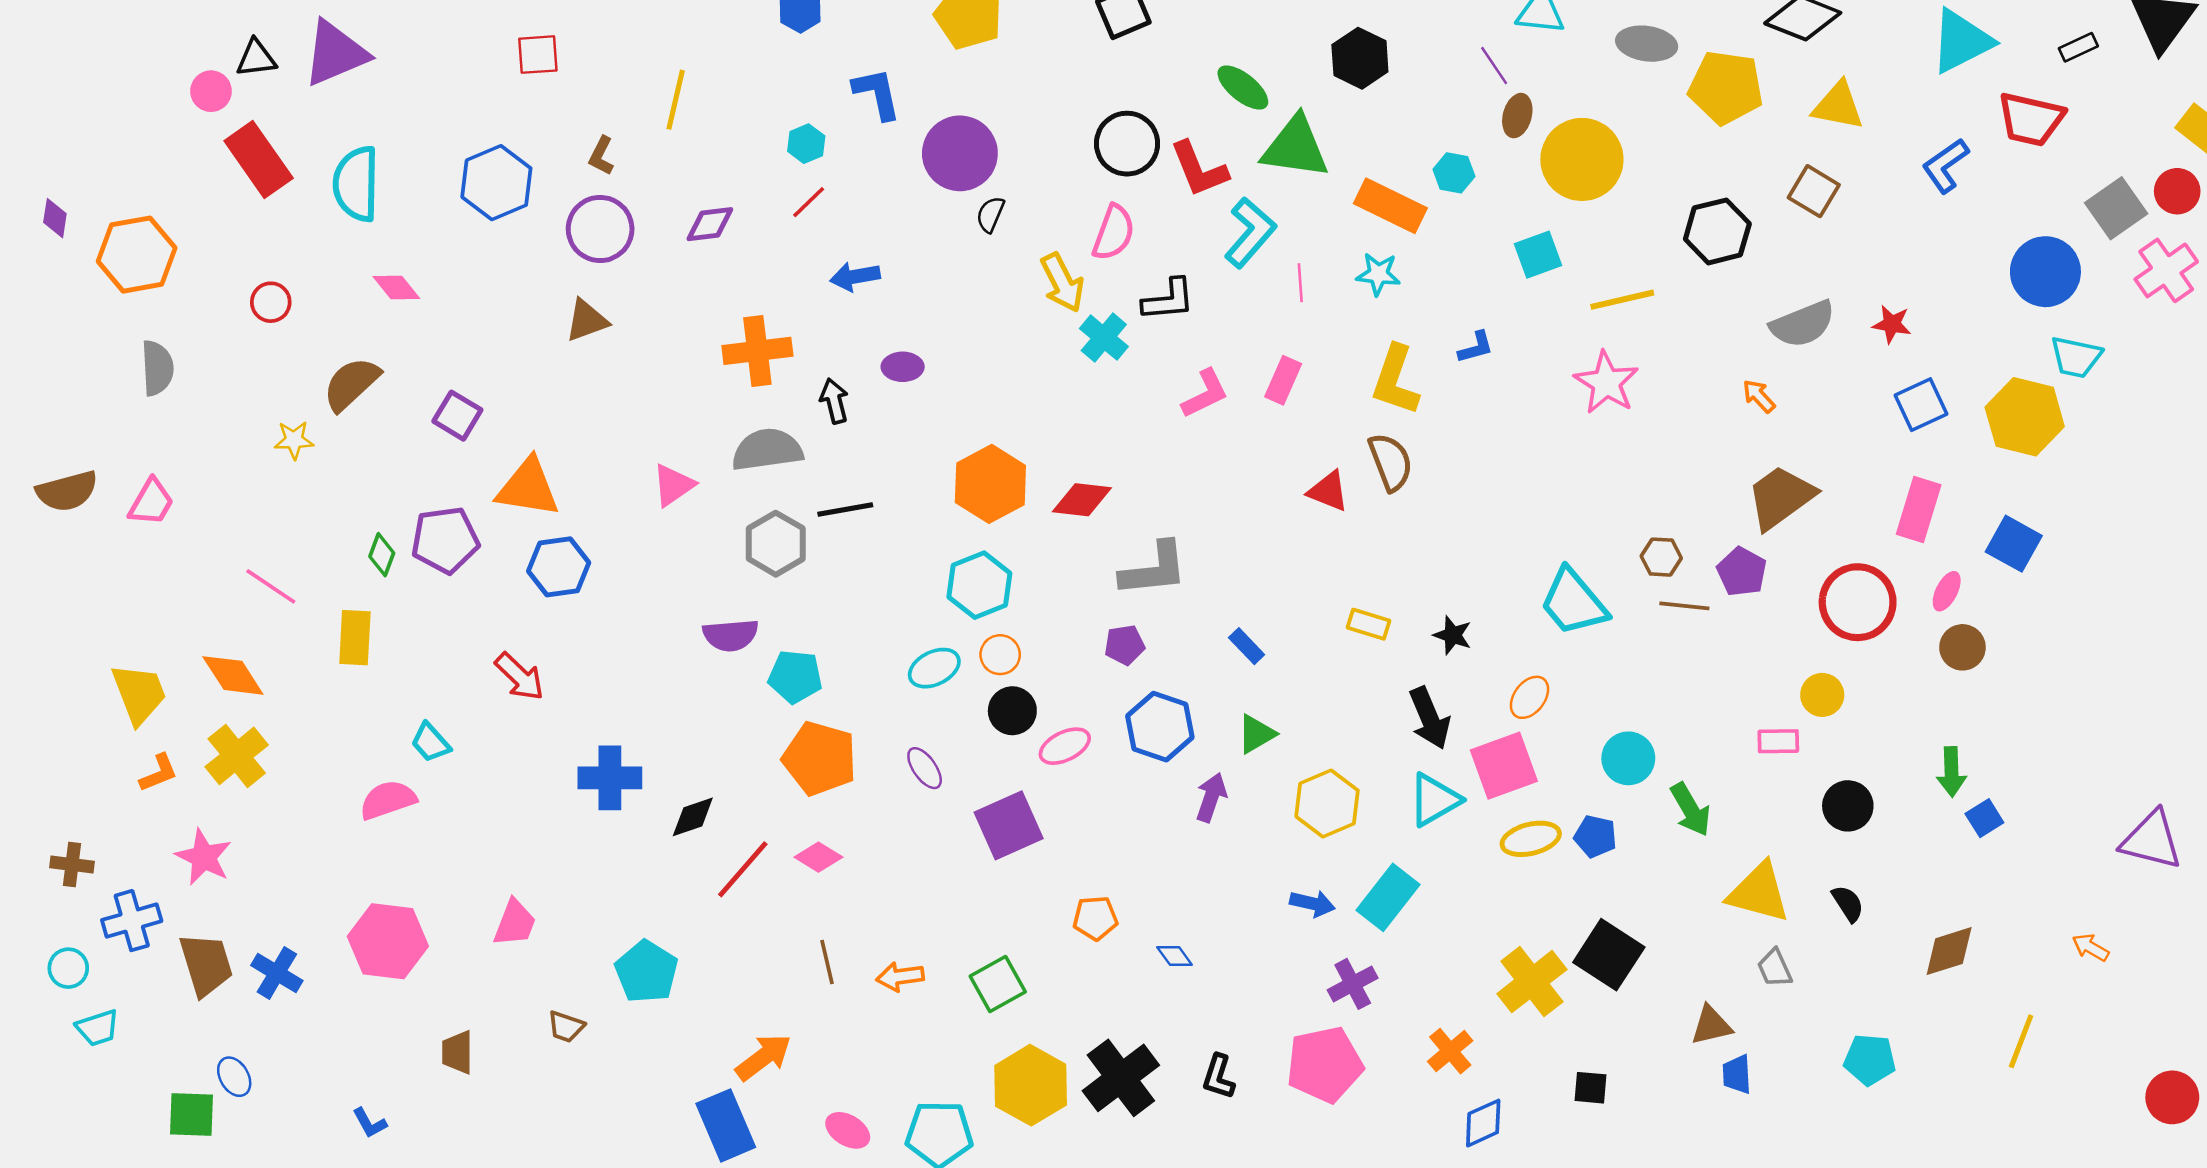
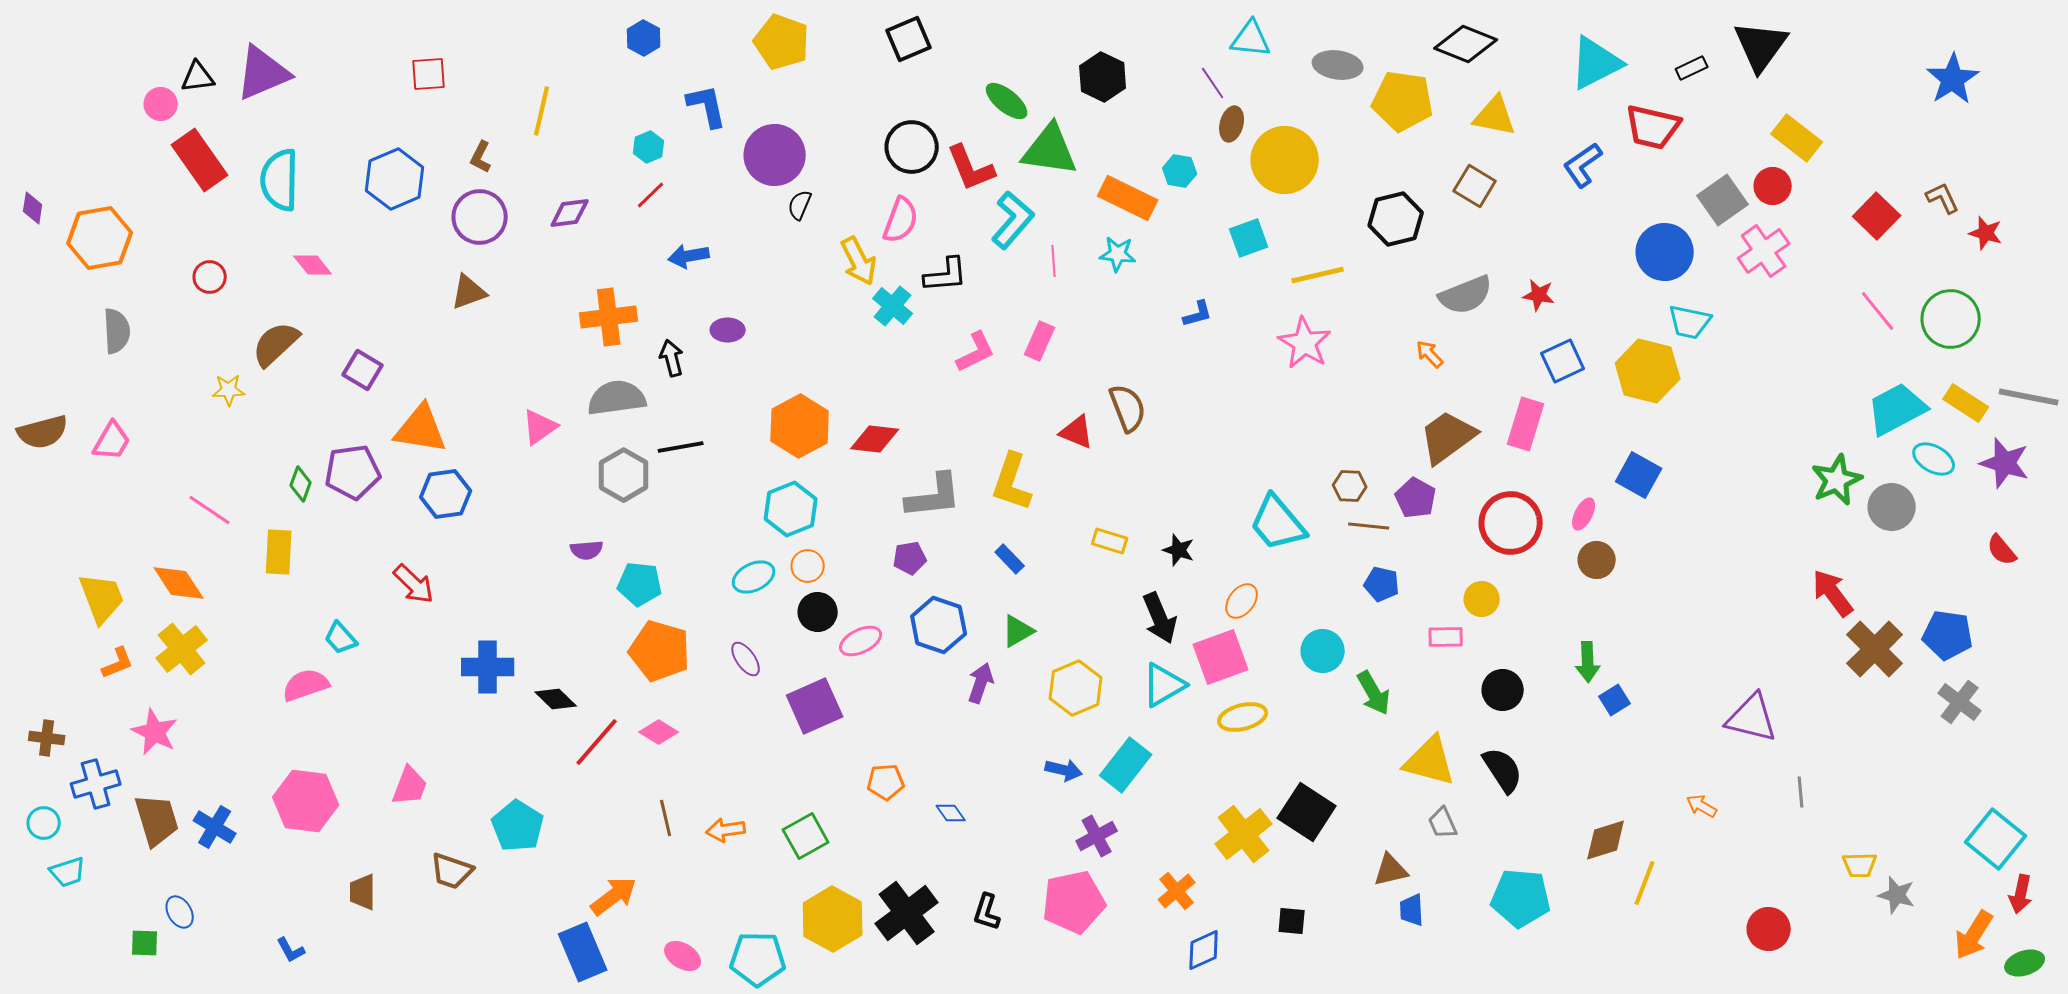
yellow L-shape: (1395, 380) -> (1012, 482), moved
pink rectangle: (1919, 510) -> (1526, 424), moved
purple semicircle: (731, 635) -> (587, 550), size x0.7
black diamond: (693, 817) -> (556, 699), turned 63
blue pentagon: (1595, 836) -> (1382, 584), moved
black semicircle: (1848, 903) -> (1503, 770), size x1.5
brown diamond: (1949, 951) -> (1606, 840), moved
brown trapezoid: (566, 1027) -> (452, 871), size x1.4
cyan pentagon: (1870, 1060) -> (1521, 898), size x1.4
green square: (191, 1114) -> (145, 943), size x0.7

